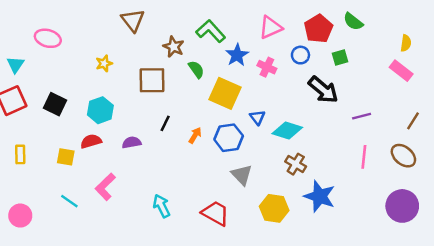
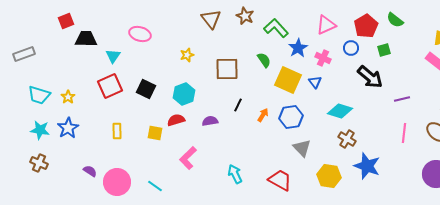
brown star: (174, 47) -> (245, 16), moved
blue triangle: (257, 117) -> (315, 82), moved
cyan line: (69, 201) -> (155, 186), moved
pink circle: (20, 216) -> (117, 182), size x1.4

